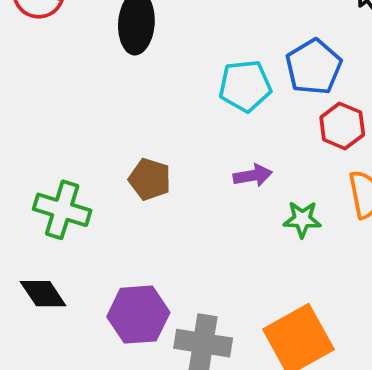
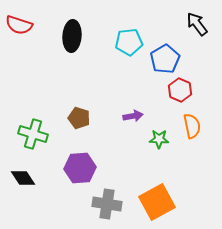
cyan pentagon: (245, 86) -> (129, 42), moved
purple hexagon: (138, 315) -> (80, 168), moved

